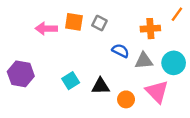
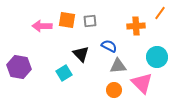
gray square: (99, 23) -> (90, 21), turned -32
gray triangle: (144, 61) -> (118, 66), moved
black triangle: (101, 86) -> (81, 54), moved, turned 48

